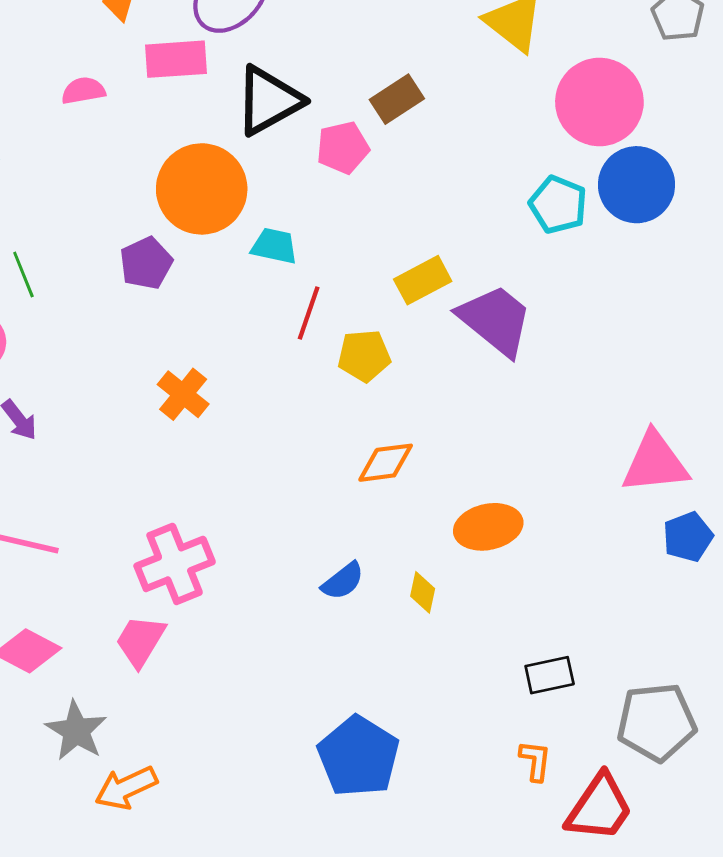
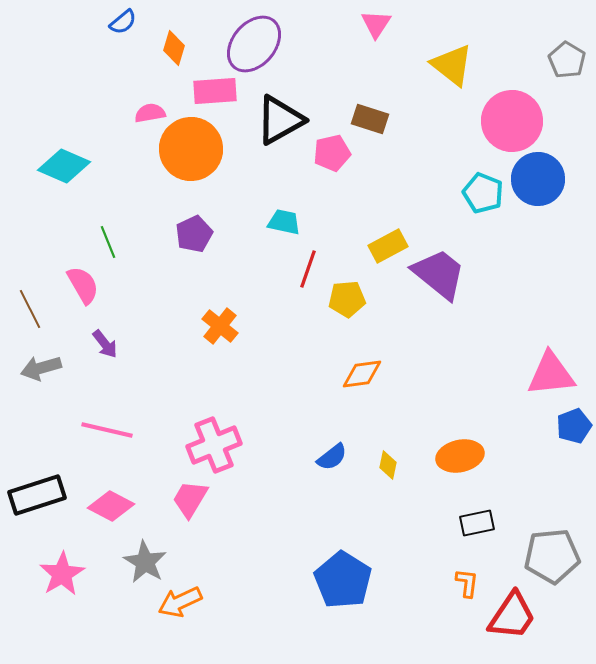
brown rectangle: (397, 99) -> (370, 119), turned 51
orange circle: (202, 189) -> (191, 149), moved
orange ellipse: (488, 527) -> (460, 456), moved

